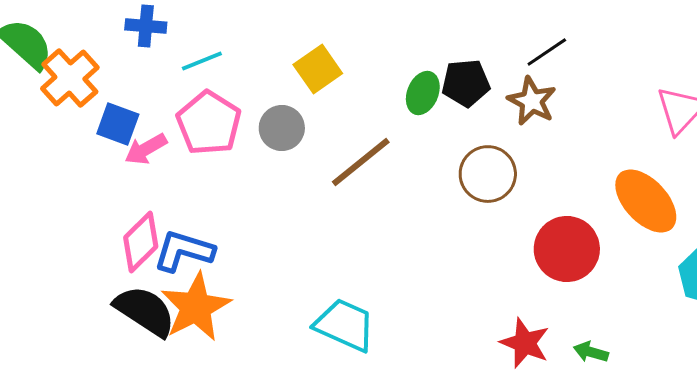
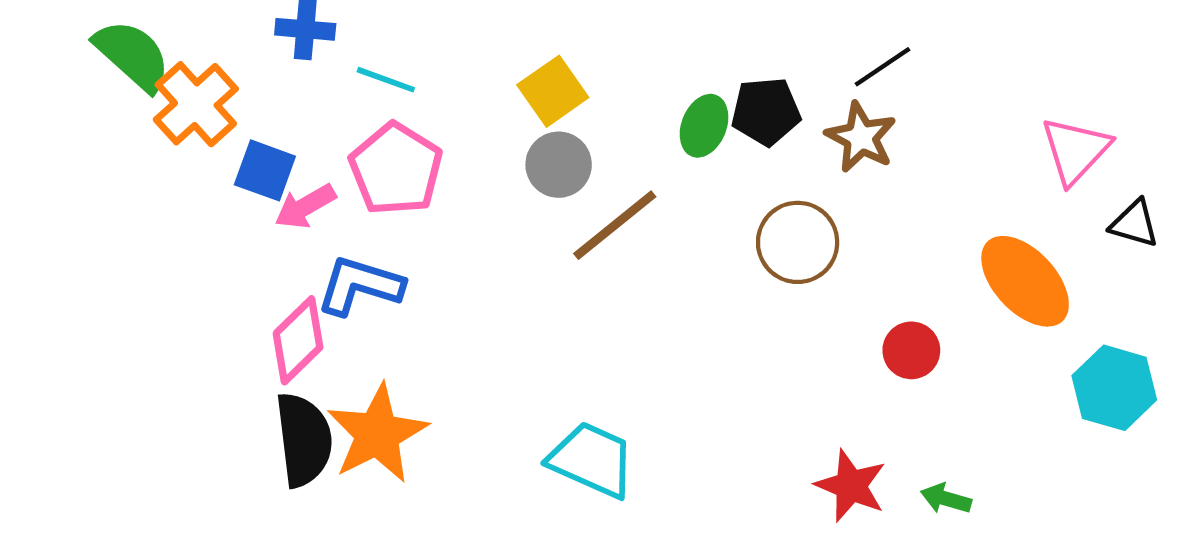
cyan line: (202, 61) -> (386, 80), turned 42
gray circle: (282, 128) -> (559, 165), moved
red circle: (567, 249) -> (911, 350), size x0.6
blue L-shape: (184, 251) -> (360, 286), moved
black semicircle: (145, 311) -> (304, 440), turned 50

